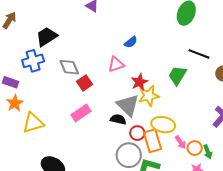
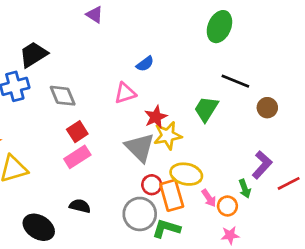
red square: (84, 83) -> (77, 132), moved
black semicircle: (118, 119) -> (80, 206), moved
green arrow: (208, 152) -> (245, 189), moved

